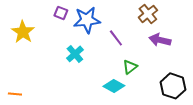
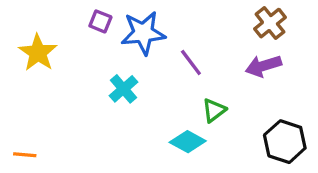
brown cross: (148, 14) -> (270, 23), moved
purple arrow: (160, 40) -> (263, 66), turned -30

